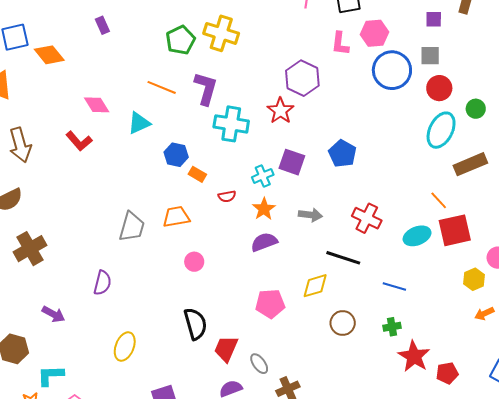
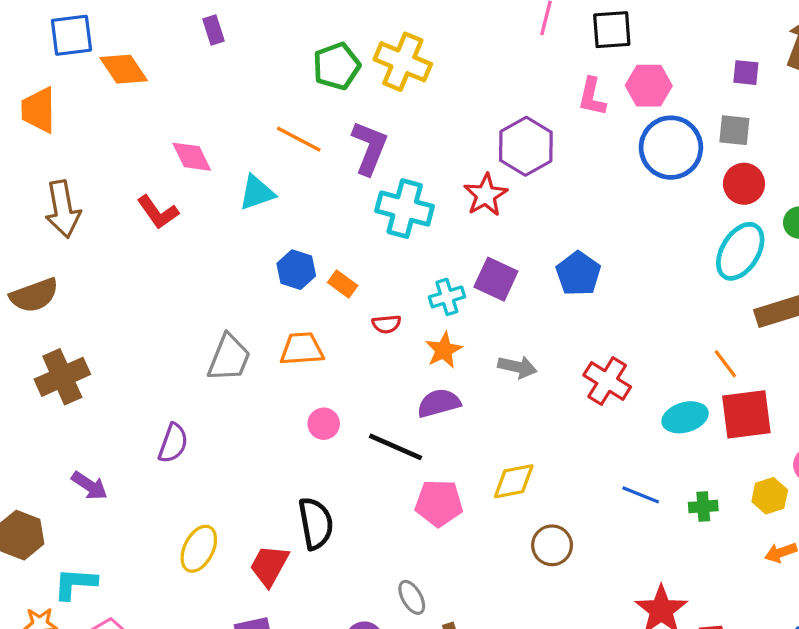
blue hexagon: (176, 155) -> (296, 270), moved
black line: (343, 258) -> (396, 447), moved
green cross: (392, 327) -> (703, 507), moved
red trapezoid: (226, 349) -> (269, 565), moved

